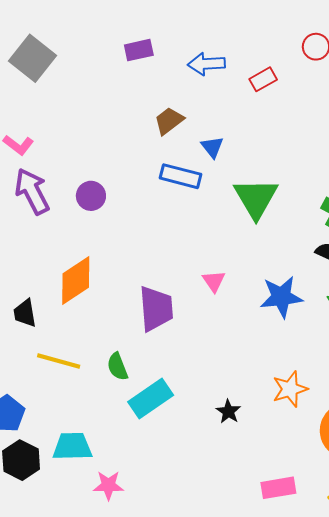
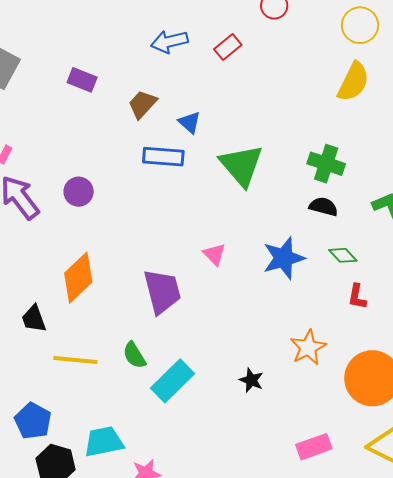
purple rectangle: (139, 50) -> (82, 80), moved, turned 44

